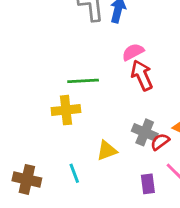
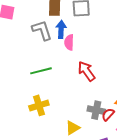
pink semicircle: (133, 52) -> (69, 42), moved, turned -49
green line: (83, 81) -> (41, 71), moved

